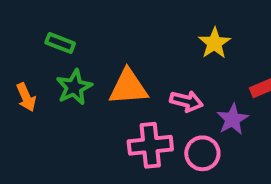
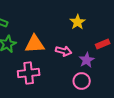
pink cross: (150, 145) -> (29, 73), moved
pink circle: (202, 153) -> (82, 81), moved

